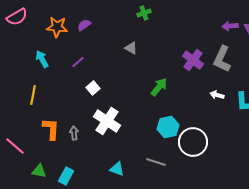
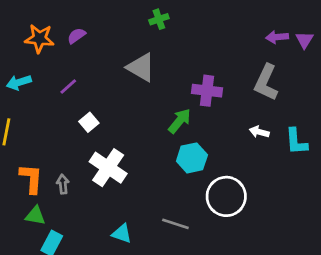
gray triangle: (131, 48) -> (141, 67), size x1.6
cyan arrow: (42, 59) -> (19, 82), turned -78
purple cross: (193, 60) -> (207, 91), moved, turned -30
cyan hexagon: (168, 127) -> (192, 158), moved
green triangle: (39, 171) -> (35, 216), moved

